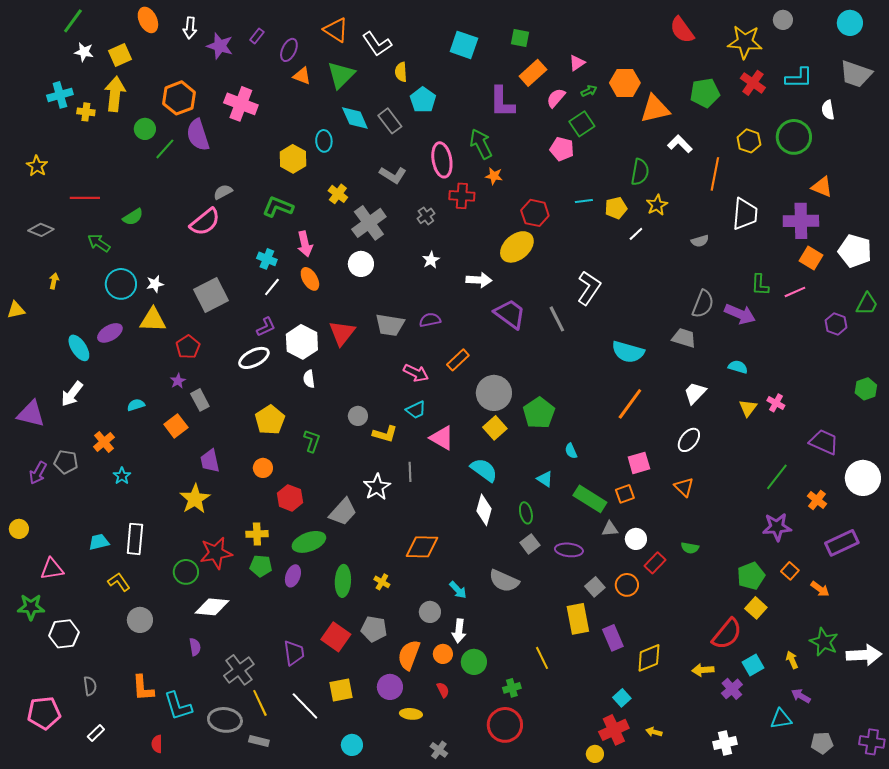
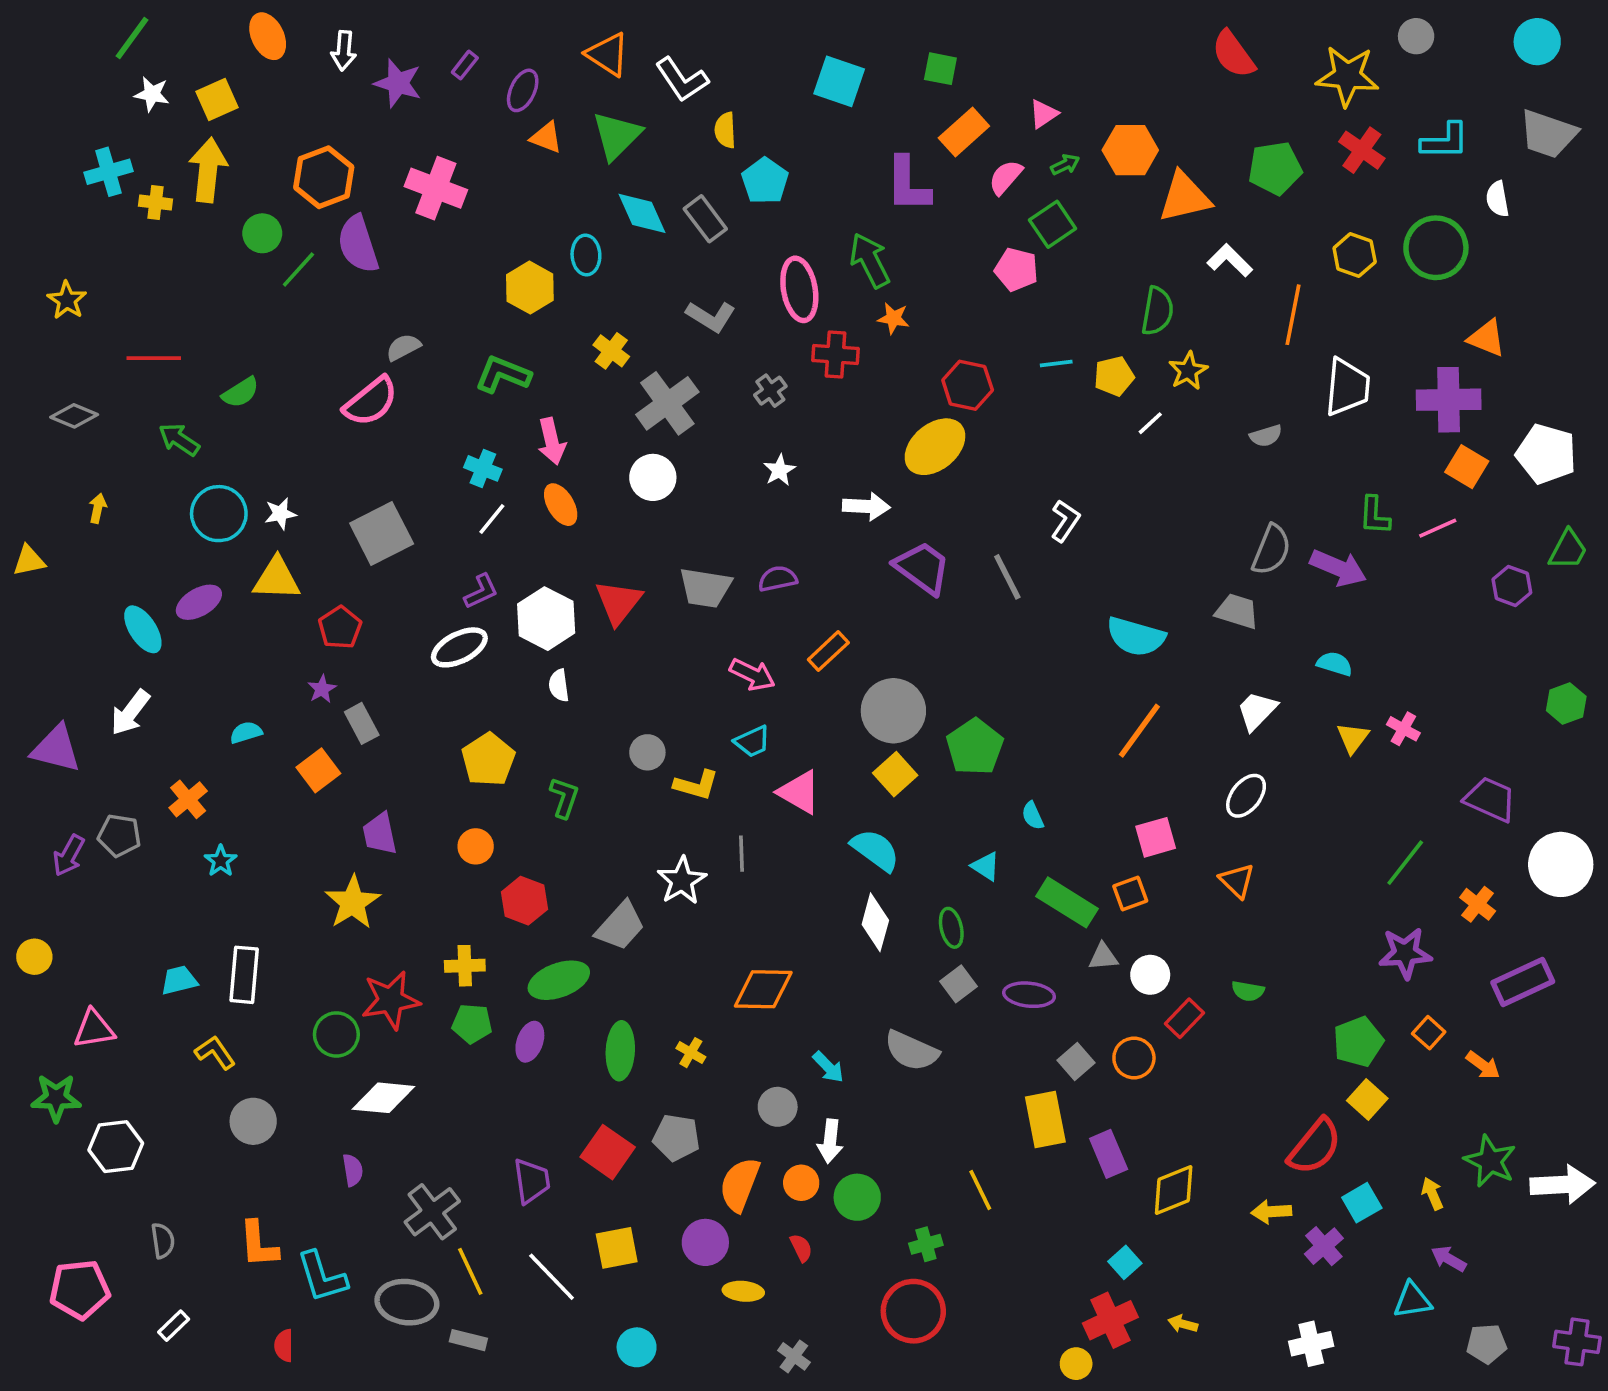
white L-shape: (589, 288) -> (1065, 521), size x0.7

